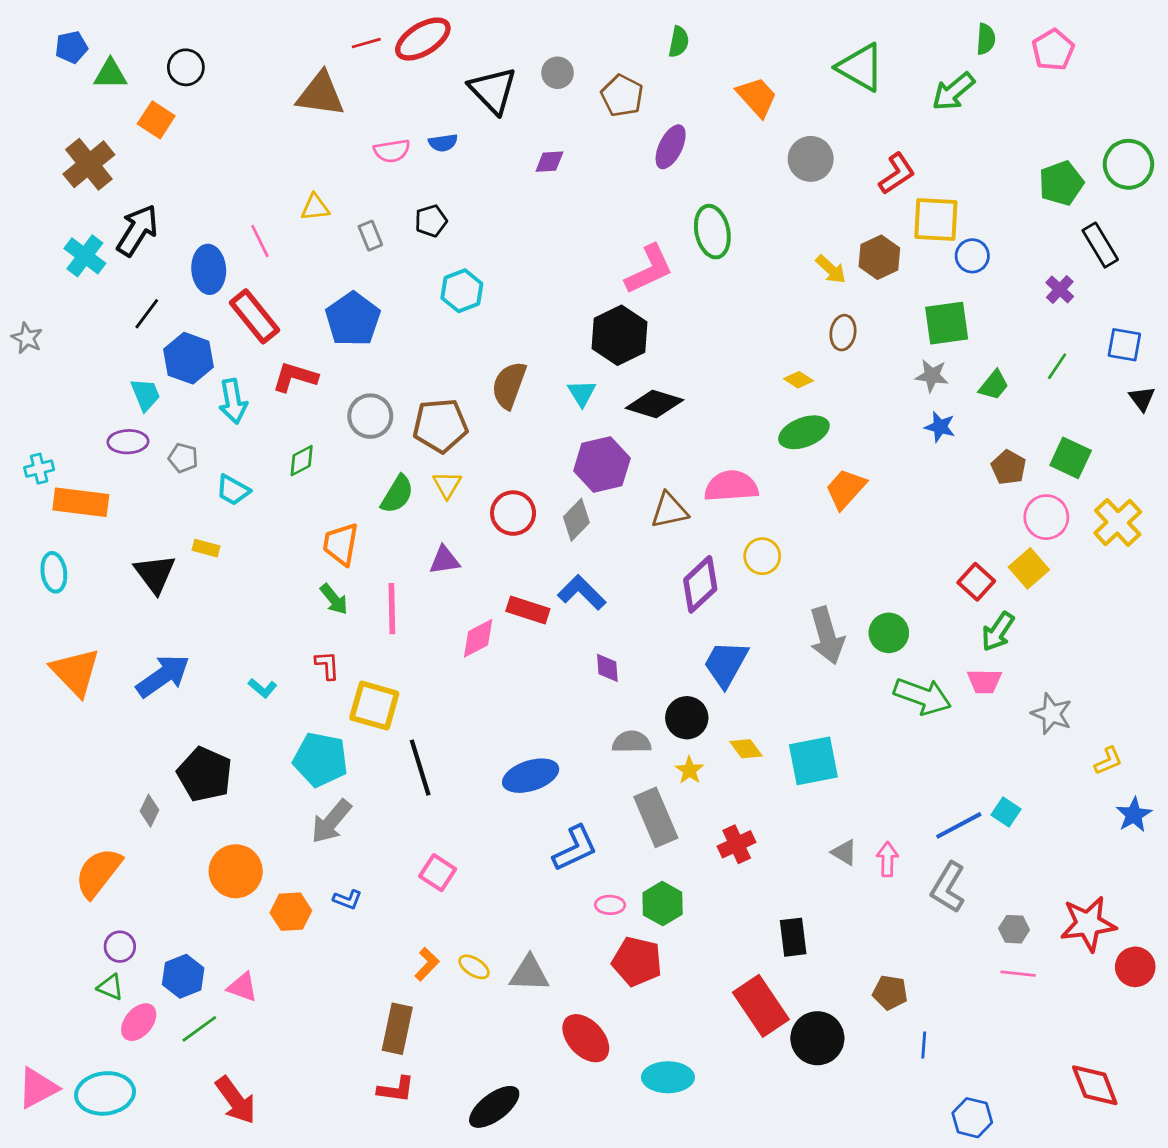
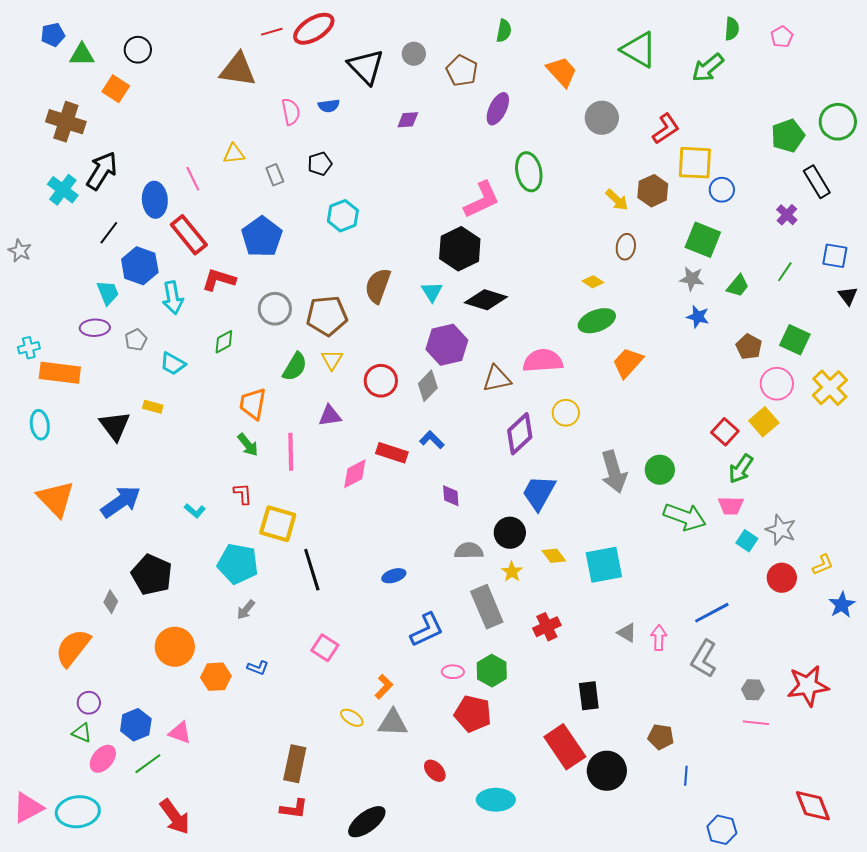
pink pentagon: (1053, 50) -> (782, 37), size x0.7
pink semicircle: (392, 151) -> (291, 112), turned -92
brown cross: (89, 164) -> (66, 122), turned -33
green square: (947, 323) -> (703, 240), turned 30
gray pentagon: (183, 458) -> (136, 340), turned 30
blue L-shape: (582, 593) -> (432, 440), size x0.7
blue ellipse: (531, 776) -> (394, 576), size x0.6
cyan square: (1006, 812) -> (747, 541), moved
gray arrow: (331, 821) -> (246, 610), size x0.6
orange L-shape: (427, 964) -> (384, 687), moved
red circle: (1135, 967) -> (782, 578), moved
red ellipse: (586, 1038) -> (435, 771), size x0.6

